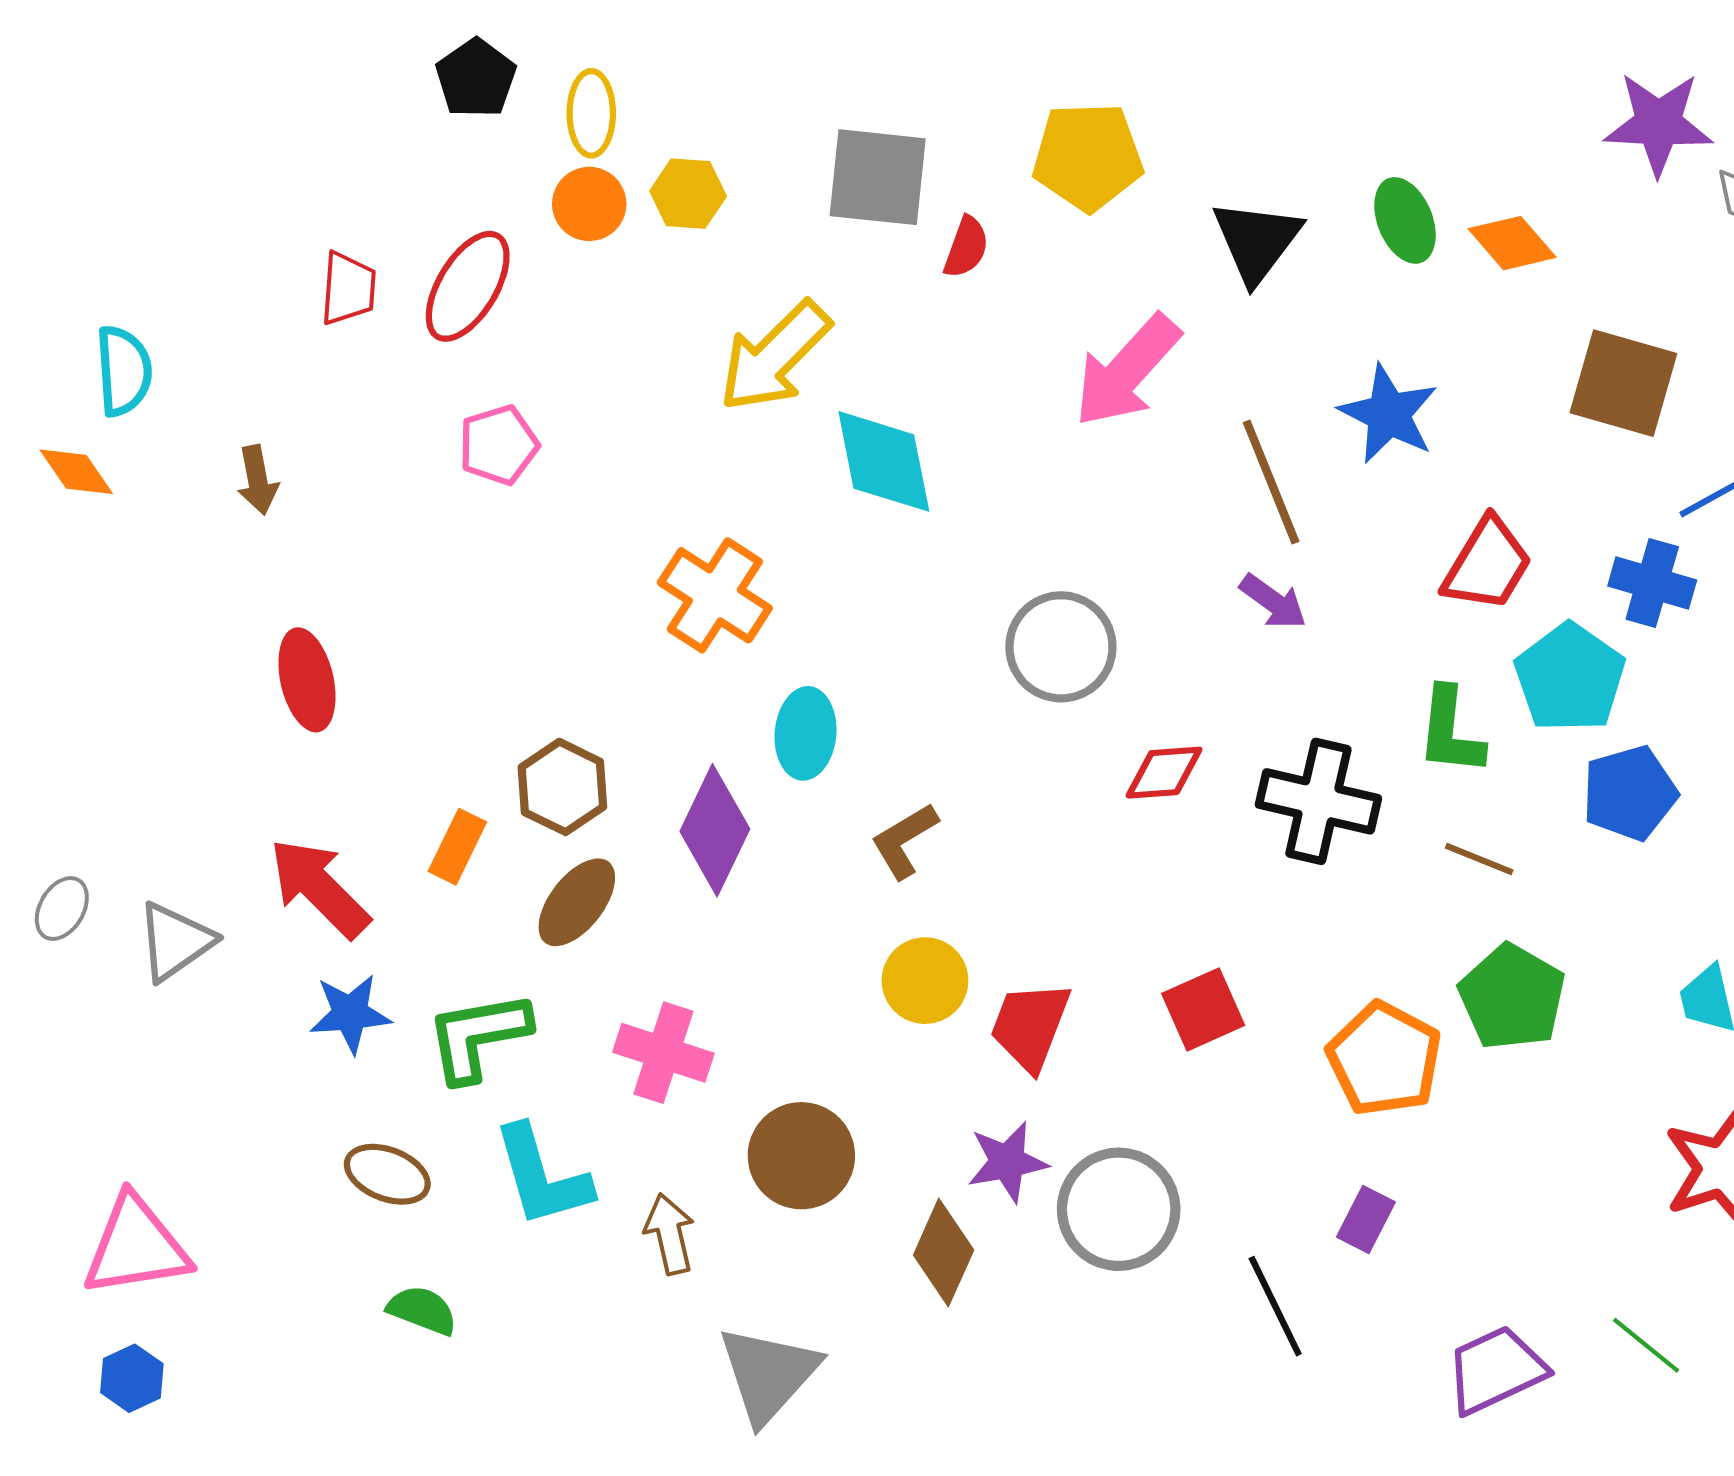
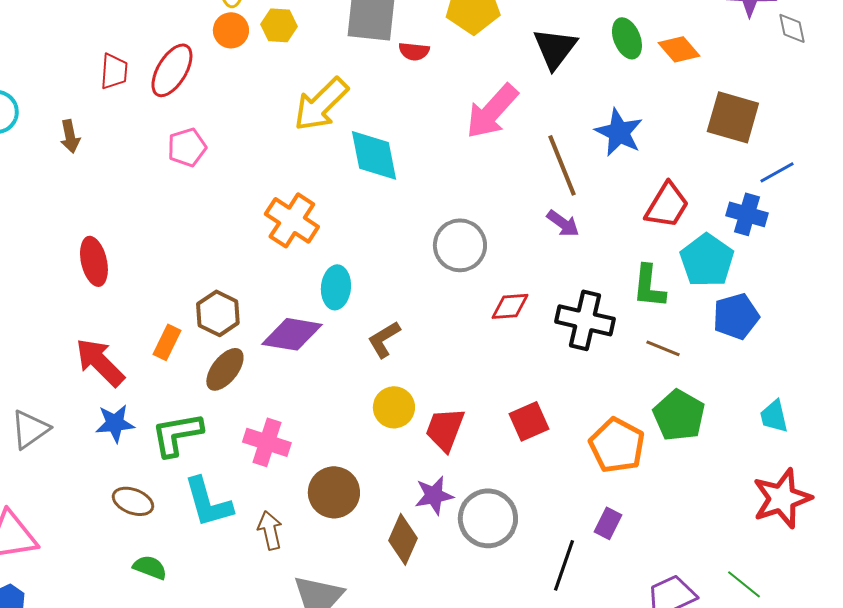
red semicircle: (966, 247) -> (414, 51), turned 76
brown arrow: (258, 480) -> (70, 136), moved
purple diamond: (715, 830) -> (292, 334), turned 74
gray triangle: (175, 941) -> (30, 429), moved
black line: (1275, 1306) -> (564, 565), turned 45

